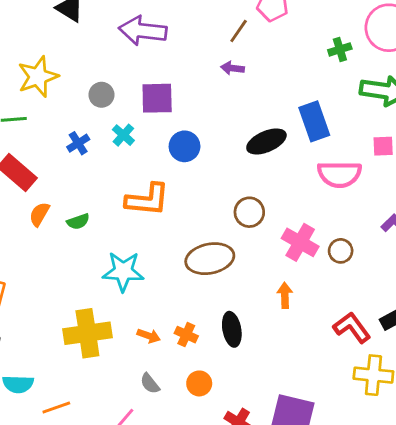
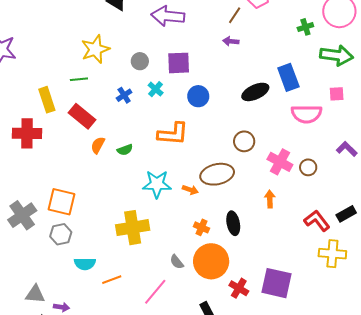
orange arrow: (149, 336) -> (190, 190), moved
orange circle: (199, 383) -> (211, 261), size x2.0

